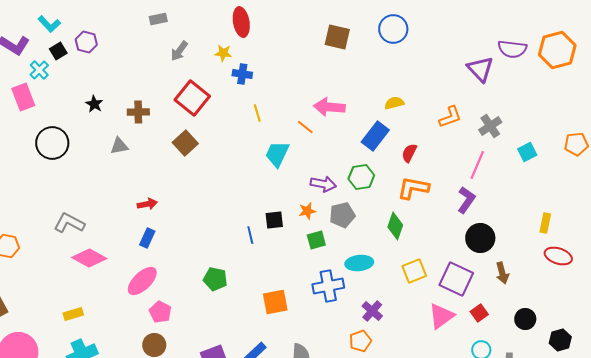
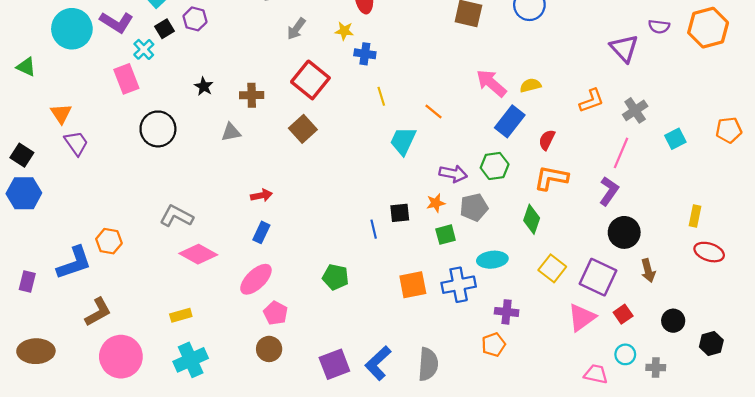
purple semicircle: (512, 49) -> (659, 27), size x0.7
pink arrow: (329, 107) -> (491, 83), moved, turned 36
yellow square: (414, 271) -> (552, 268), turned -30
orange square: (275, 302) -> (413, 285), moved
purple cross: (372, 311) -> (507, 312), turned -35

